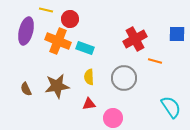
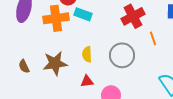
orange cross: (58, 41) -> (56, 18), turned -30
cyan rectangle: (85, 48) -> (83, 14), moved
orange line: (155, 61) -> (153, 38), turned 56

